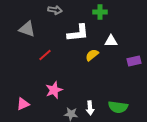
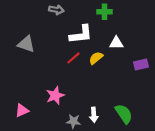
gray triangle: (27, 29) -> (26, 44), moved
red line: (45, 55) -> (73, 58), moved
green semicircle: (118, 107) -> (124, 114), turned -132

